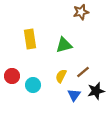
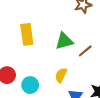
brown line: (83, 72) -> (85, 51), moved

